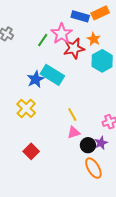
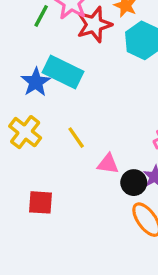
yellow line: (72, 115) -> (76, 138), moved
pink triangle: (74, 132) -> (108, 164), turned 32
red square: (31, 151) -> (40, 202), turned -35

